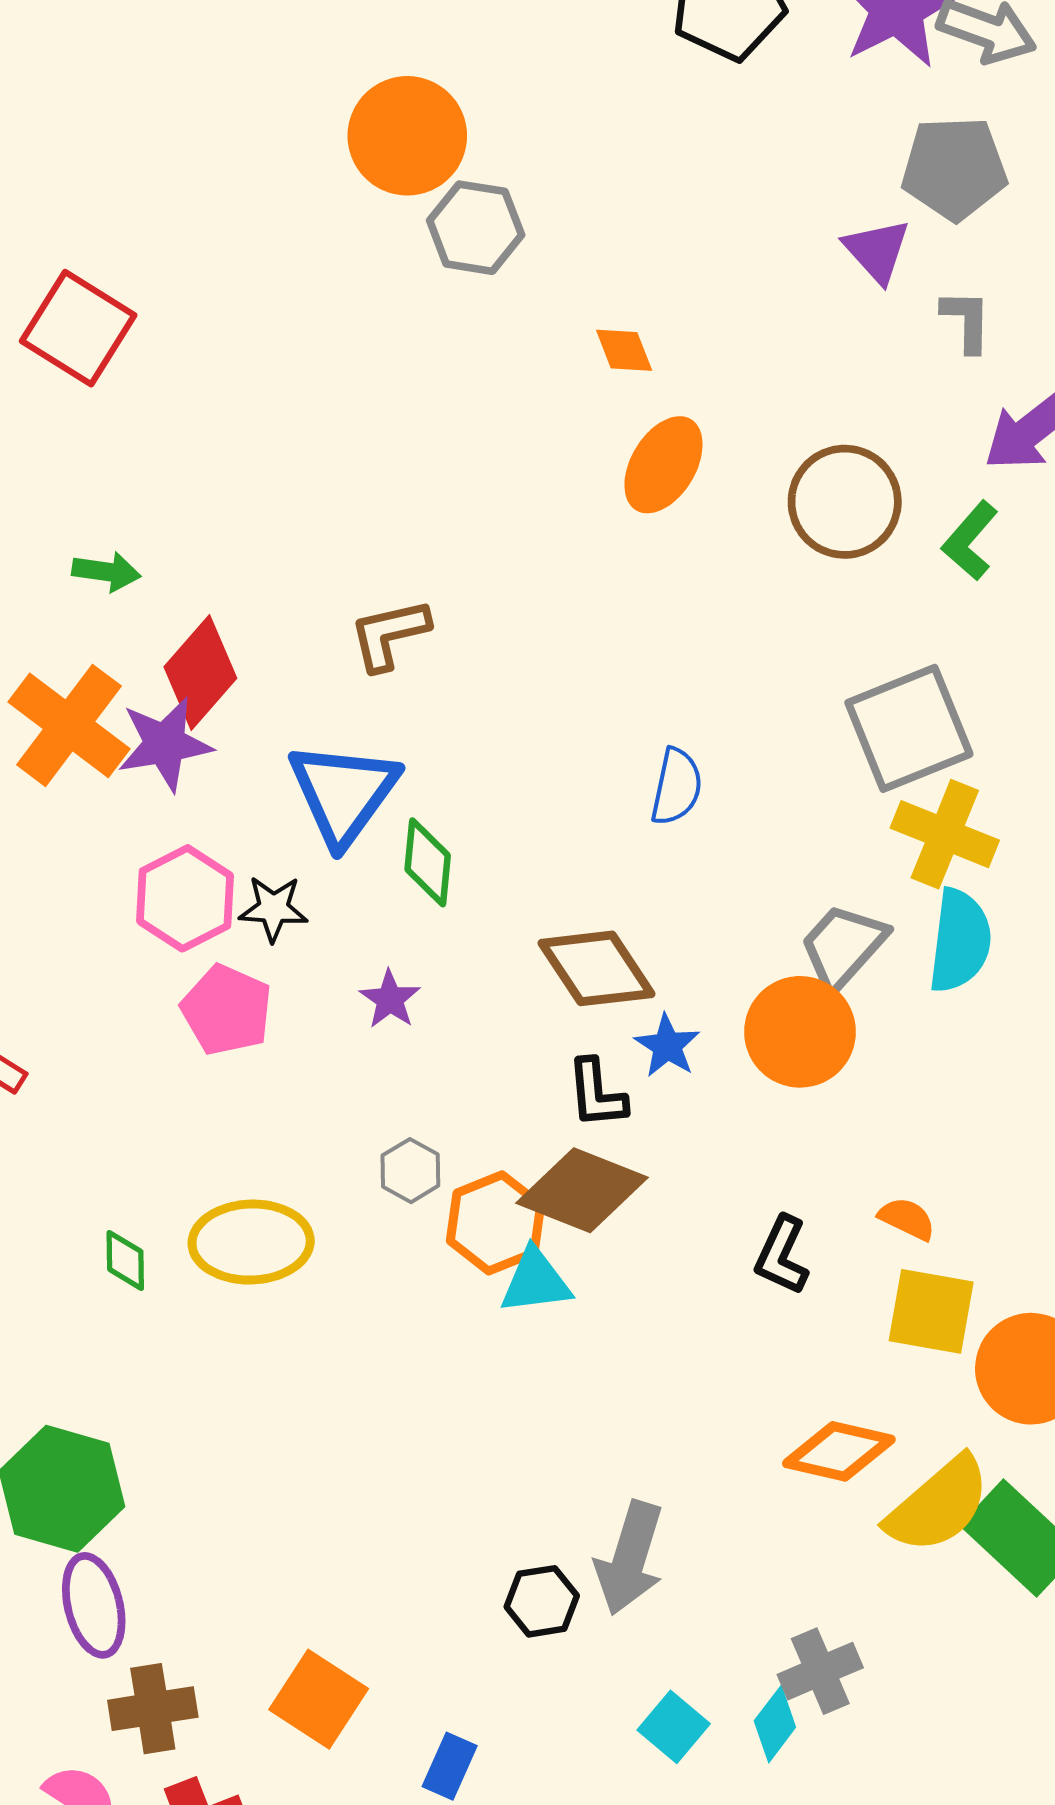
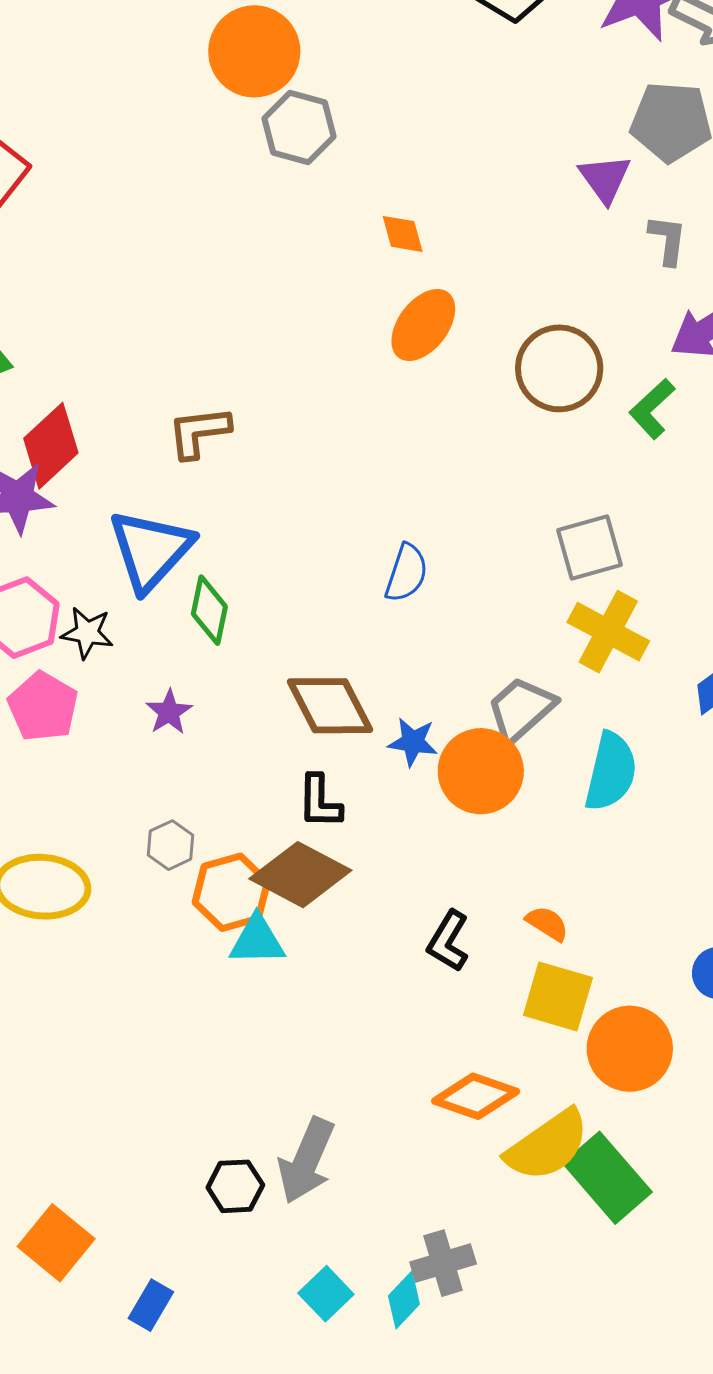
gray square: (909, 728) -> (590, 548), size x0.7
cyan semicircle: (960, 941) -> (611, 772), moved
blue star: (667, 1046) -> (413, 742), moved, turned -30

